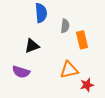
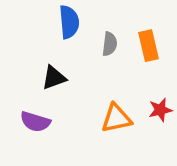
orange rectangle: (82, 40) -> (149, 46), moved
red star: (87, 85) -> (160, 110), moved

